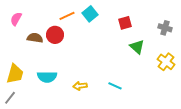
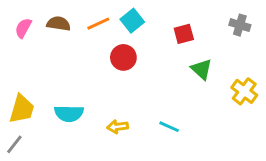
gray cross: (165, 28) -> (240, 25), moved
red circle: (55, 35) -> (123, 57), moved
brown semicircle: (35, 38) -> (59, 24), moved

